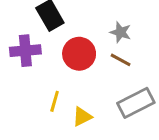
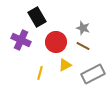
purple cross: (25, 51) -> (21, 40), turned 30
yellow triangle: (82, 117) -> (65, 65), moved

